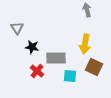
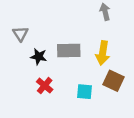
gray rectangle: (56, 58) -> (69, 51), moved

